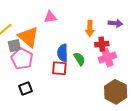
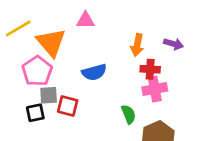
gray square: (14, 46) -> (49, 95), moved
blue semicircle: (63, 53) -> (94, 72), turned -114
green semicircle: (79, 59) -> (129, 114), moved
red square: (59, 68) -> (68, 106), moved

